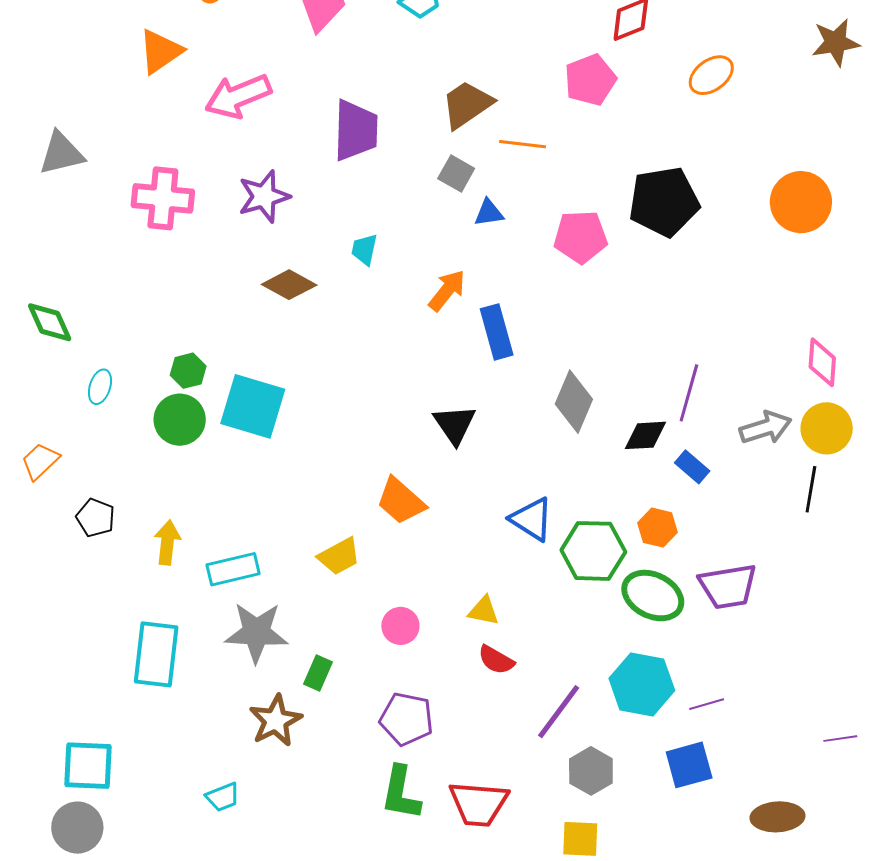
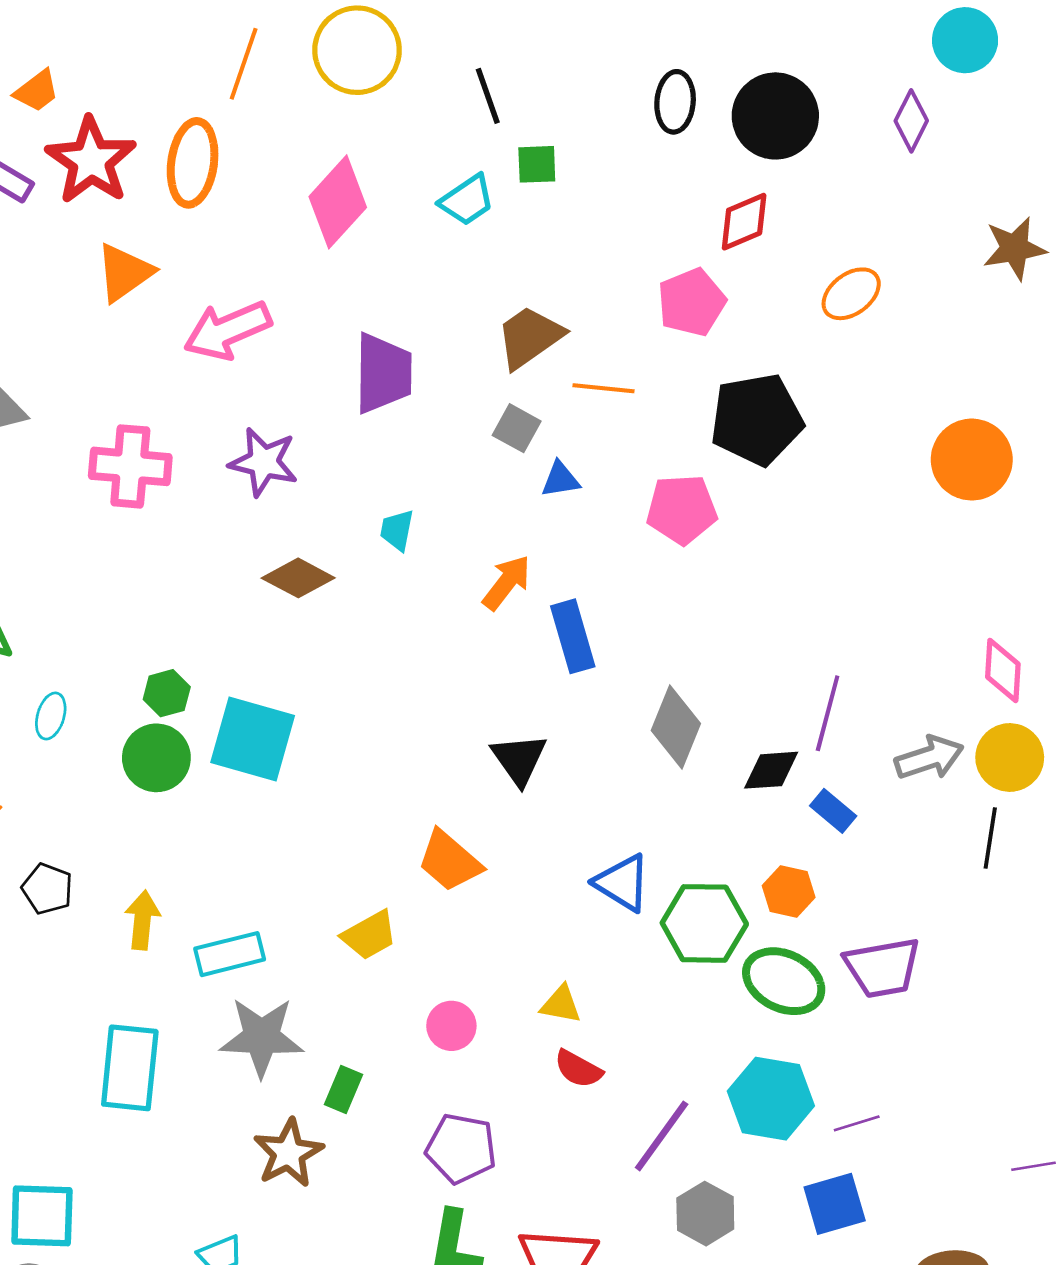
purple star: (264, 196) -> (264, 462), turned 30
black pentagon: (664, 202) -> (757, 419), moved

